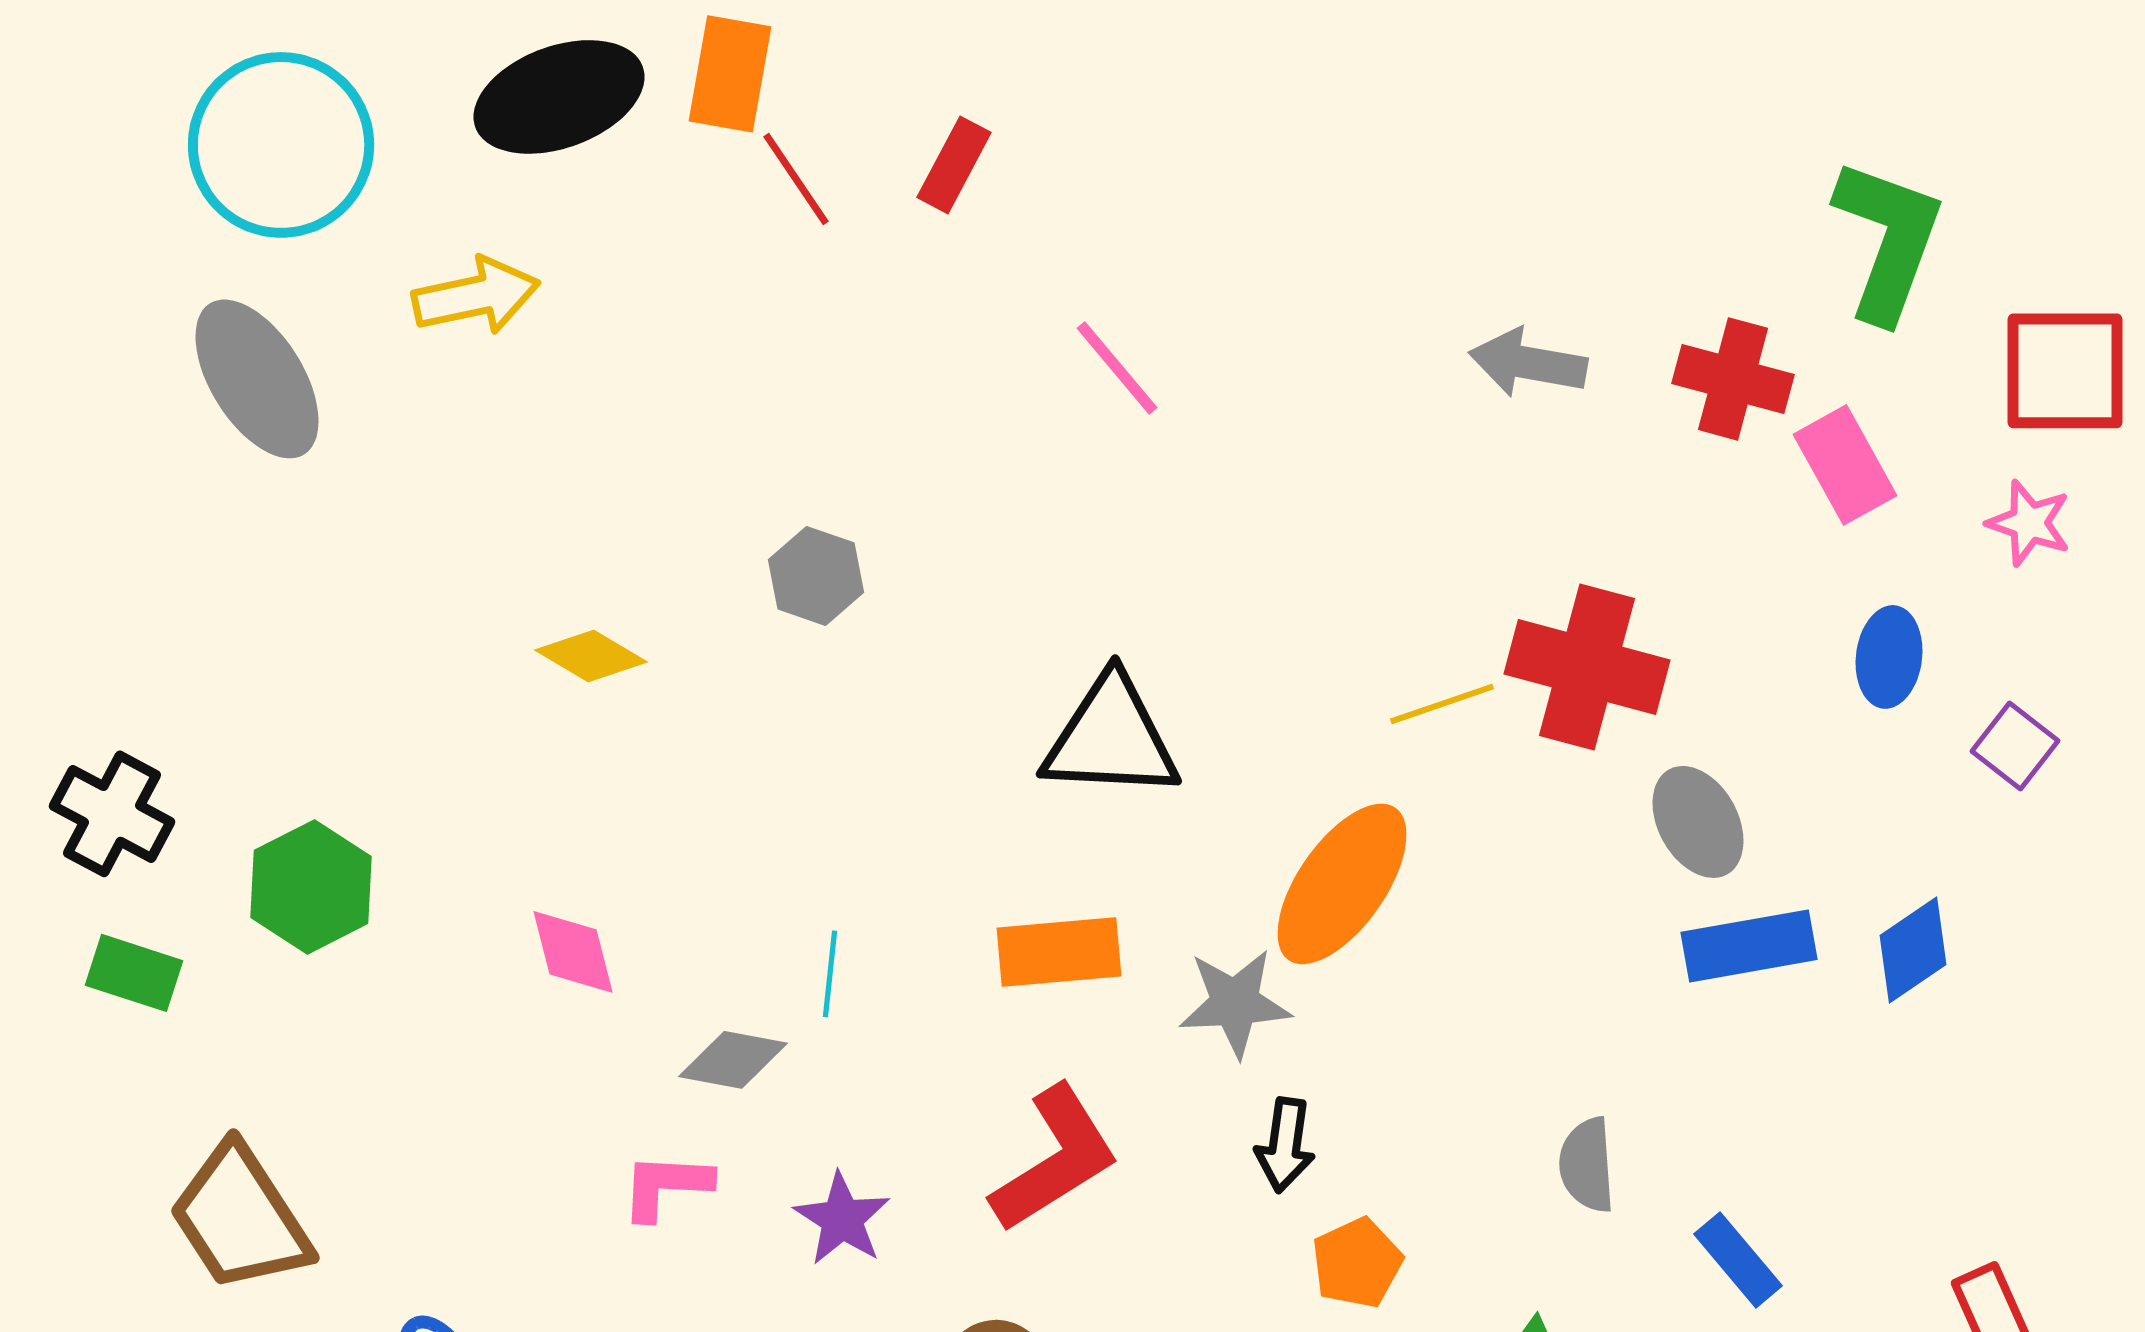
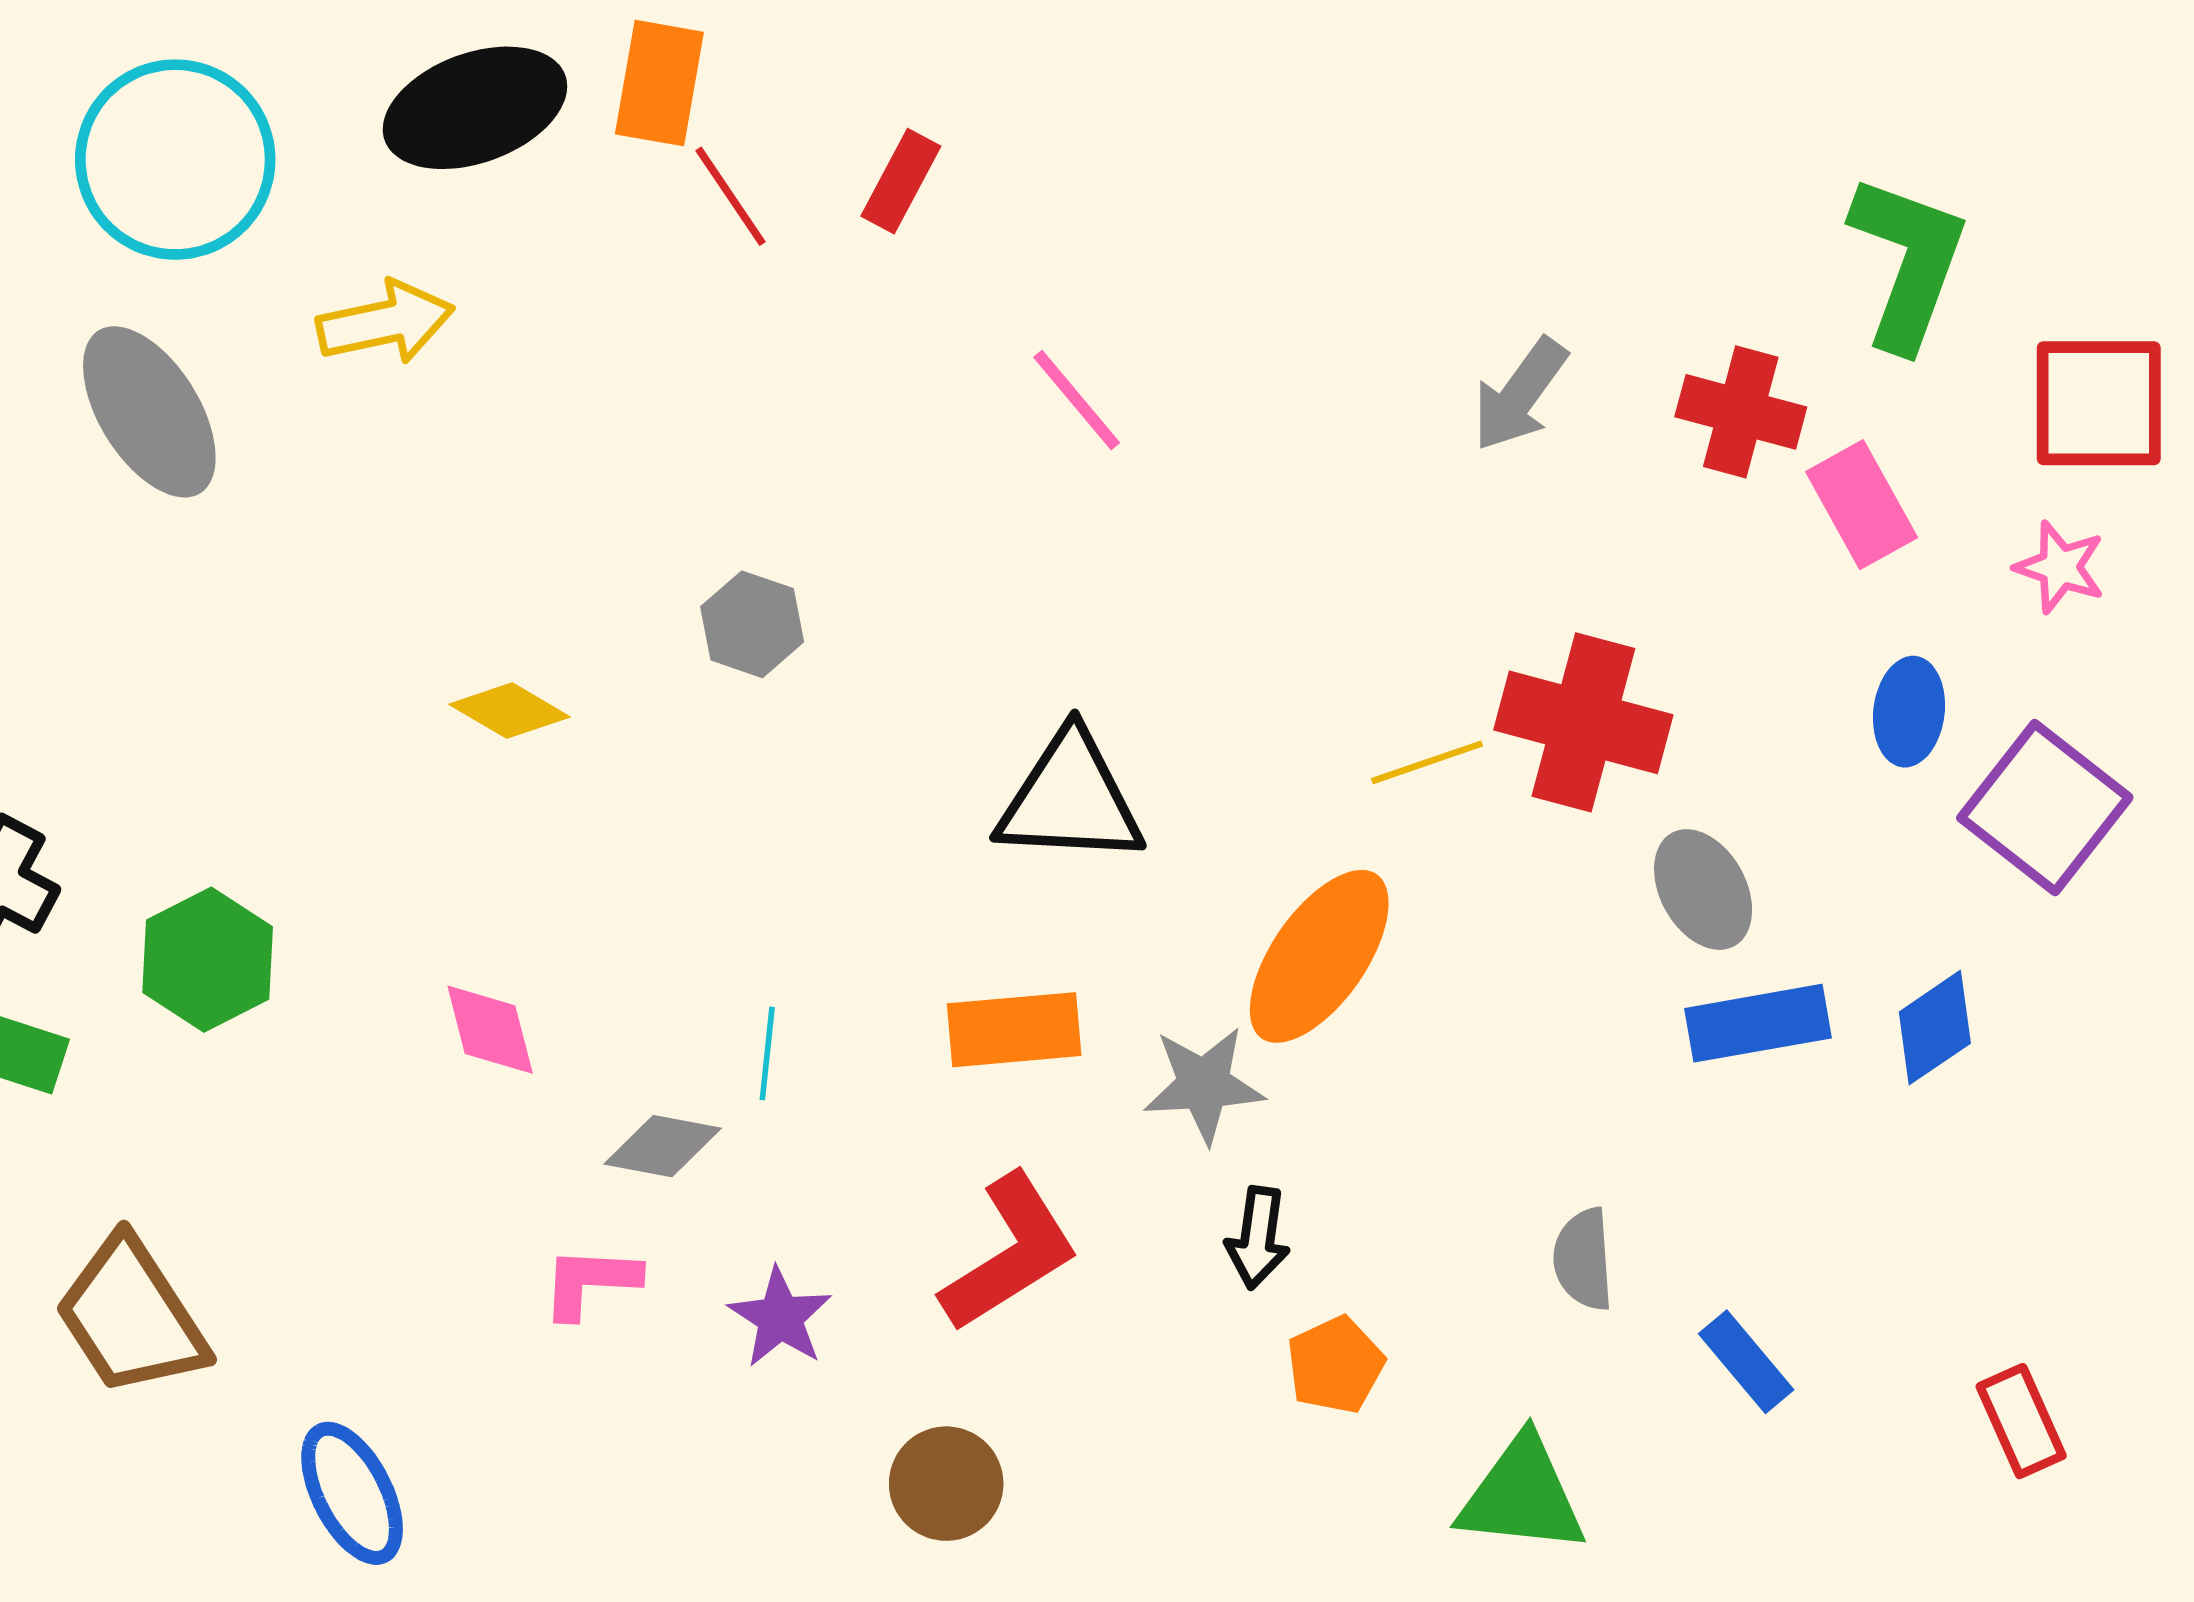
gray arrow: (1528, 363) -> (1520, 395), turned -64
purple square: (2015, 746) -> (2045, 808), size x1.8

